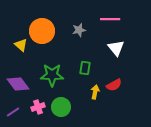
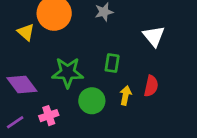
red semicircle: (114, 85) -> (151, 86), turned -49
green circle: (61, 107) -> (92, 101), moved

